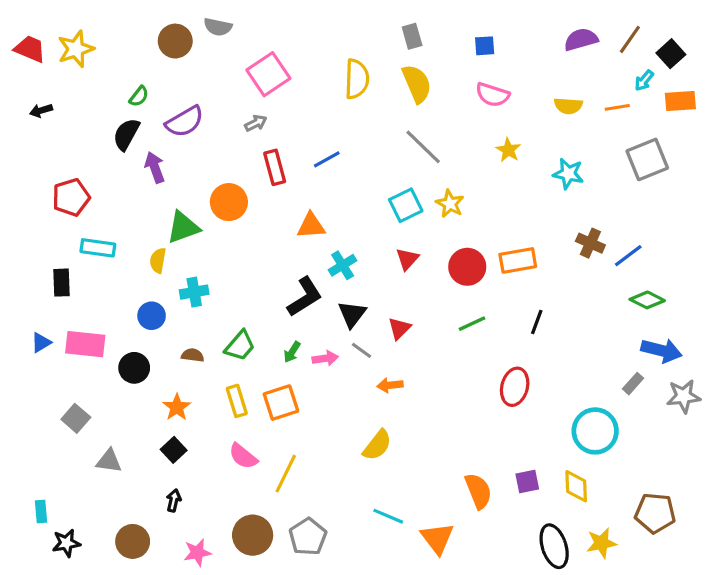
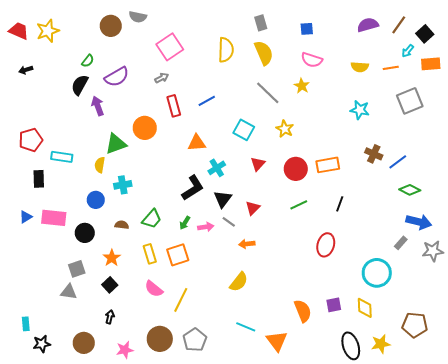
yellow star: (508, 150) -> (302, 86), moved
red pentagon: (71, 197) -> (31, 140), moved
cyan square: (406, 205) -> (244, 130), moved, turned -35
gray square: (76, 418) -> (77, 269), moved, turned 30

